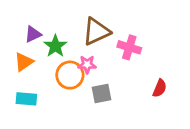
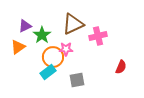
pink cross: (129, 47) -> (98, 36), turned -30
gray square: (102, 94) -> (77, 80), moved
cyan rectangle: (26, 99) -> (48, 72), moved, turned -42

